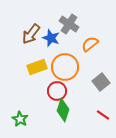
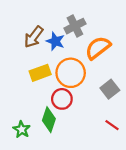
gray cross: (69, 24) -> (75, 26), turned 30
orange semicircle: (90, 44) -> (98, 48), size x1.4
green diamond: (63, 110) -> (49, 120), moved

